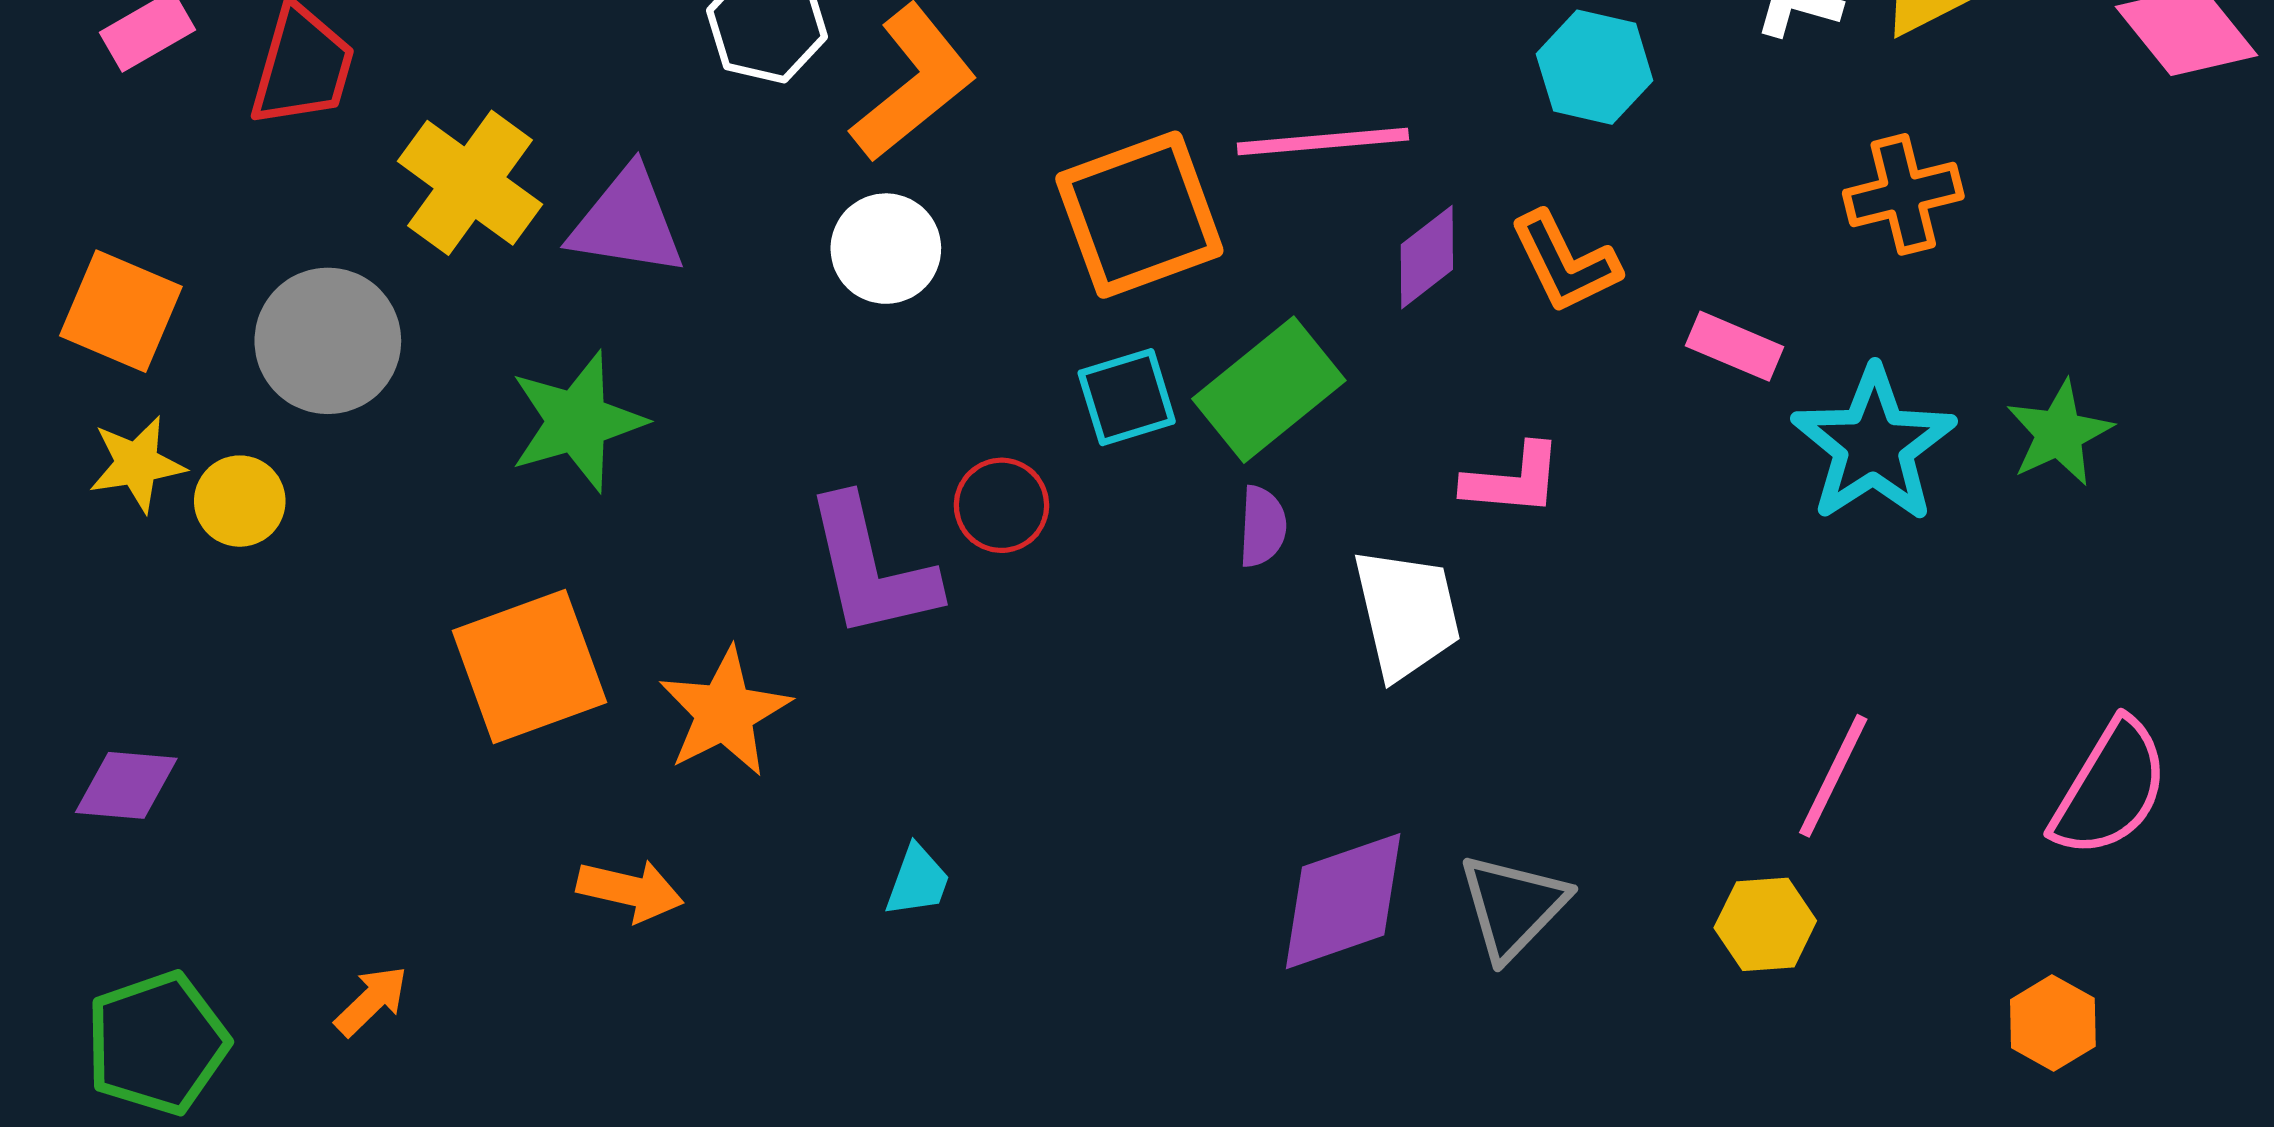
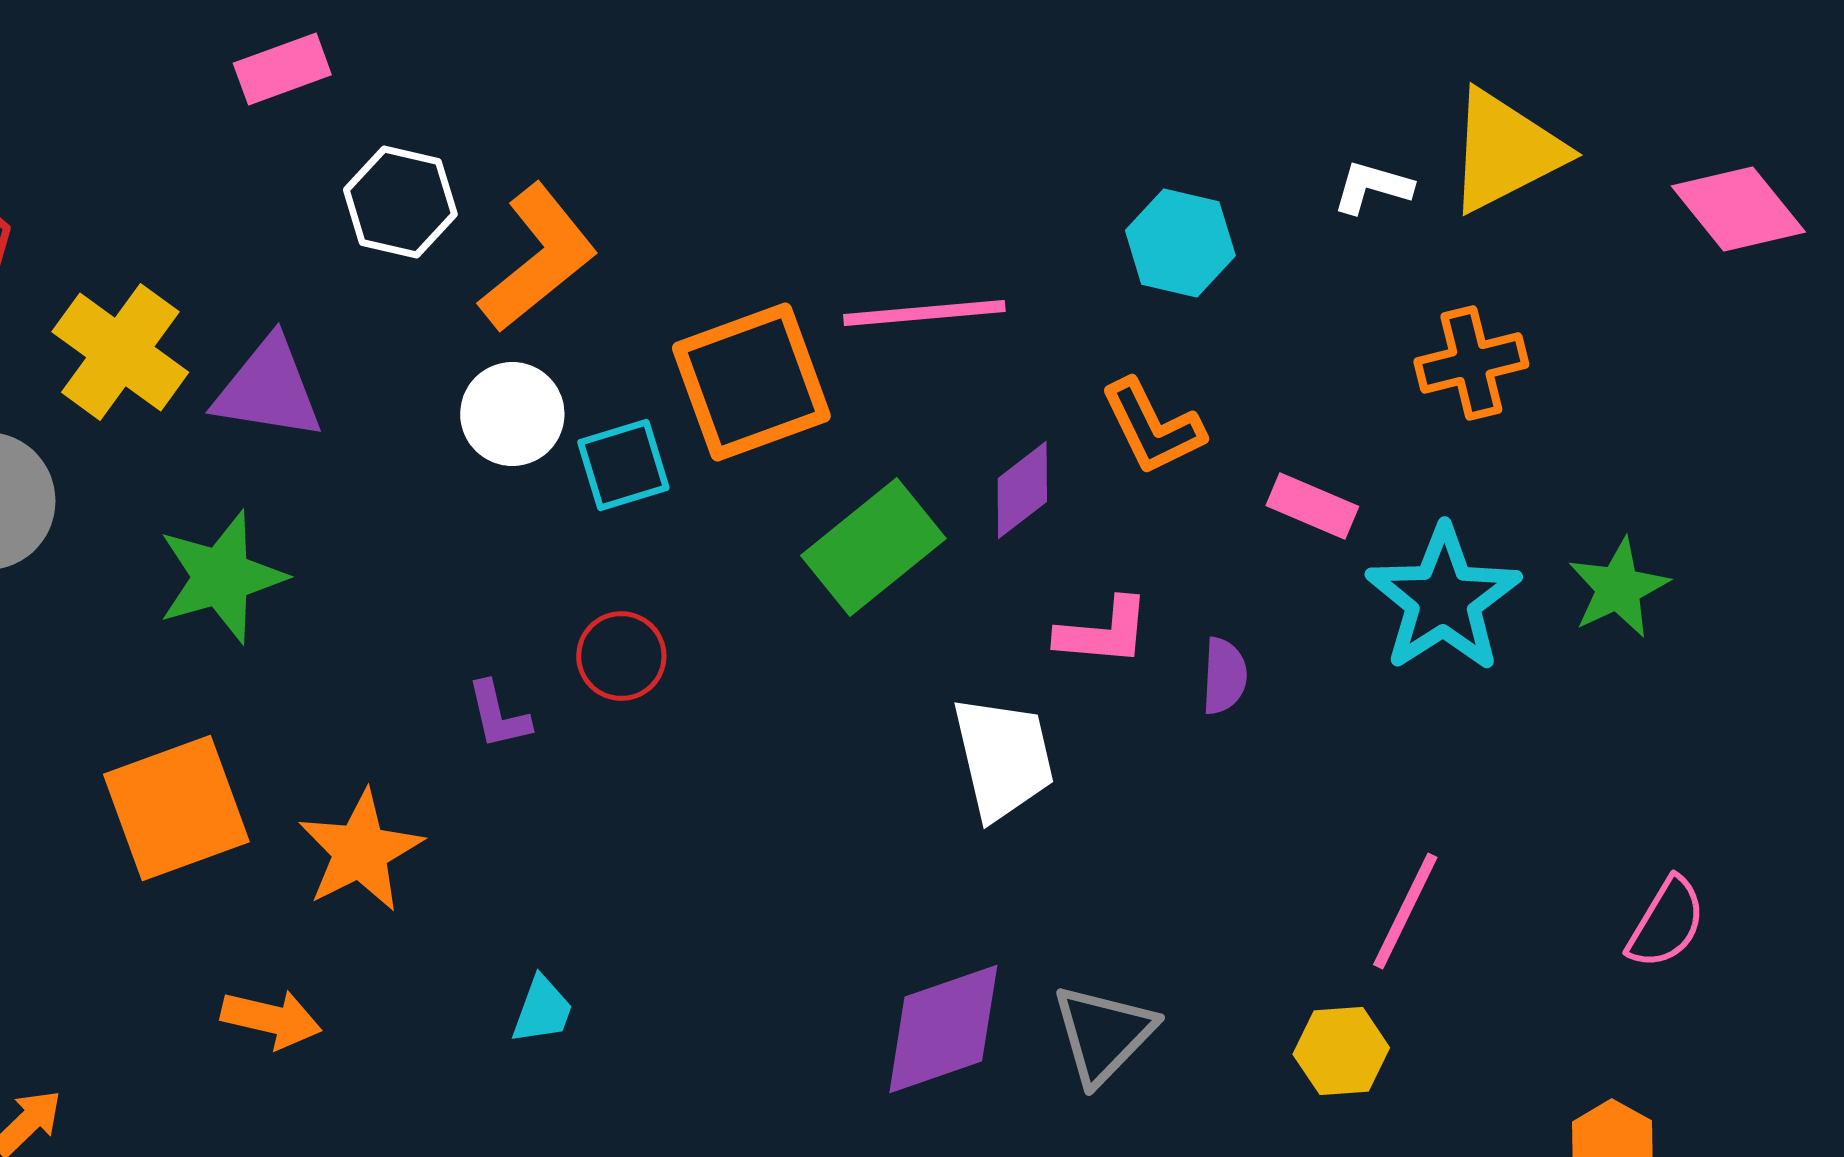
purple diamond: (1427, 257) -> (1022, 490), moved
cyan square: (1127, 397) -> (623, 465), moved
purple semicircle: (1262, 527) -> (1224, 676), moved
purple L-shape: (871, 568) -> (498, 715), size x0.5
pink semicircle: (2110, 789) -> (1666, 923), size x0.7

